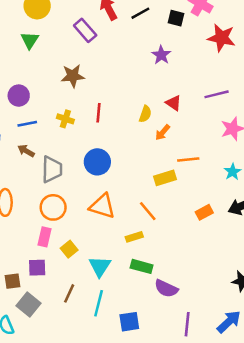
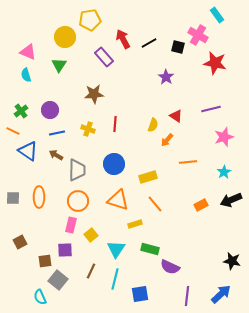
yellow rectangle: (165, 178) -> (148, 177), moved
yellow rectangle: (134, 237) -> (135, 224), moved

